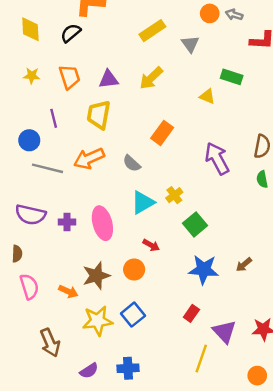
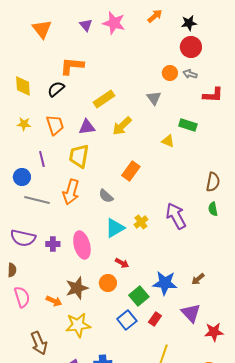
yellow rectangle: (152, 31) -> (104, 99), moved
orange arrow: (89, 159) -> (71, 192), turned -50
purple arrow: (217, 159) -> (176, 216), moved
green square: (195, 224) -> (139, 296), moved
blue square: (133, 315) -> (127, 320), moved
purple triangle: (224, 332) -> (191, 313), moved

